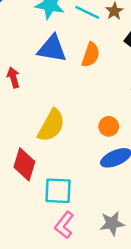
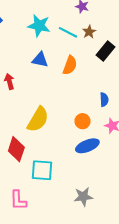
blue triangle: (52, 49) -> (40, 60), size x0.7
pink L-shape: (64, 225) -> (18, 200), moved, turned -40

